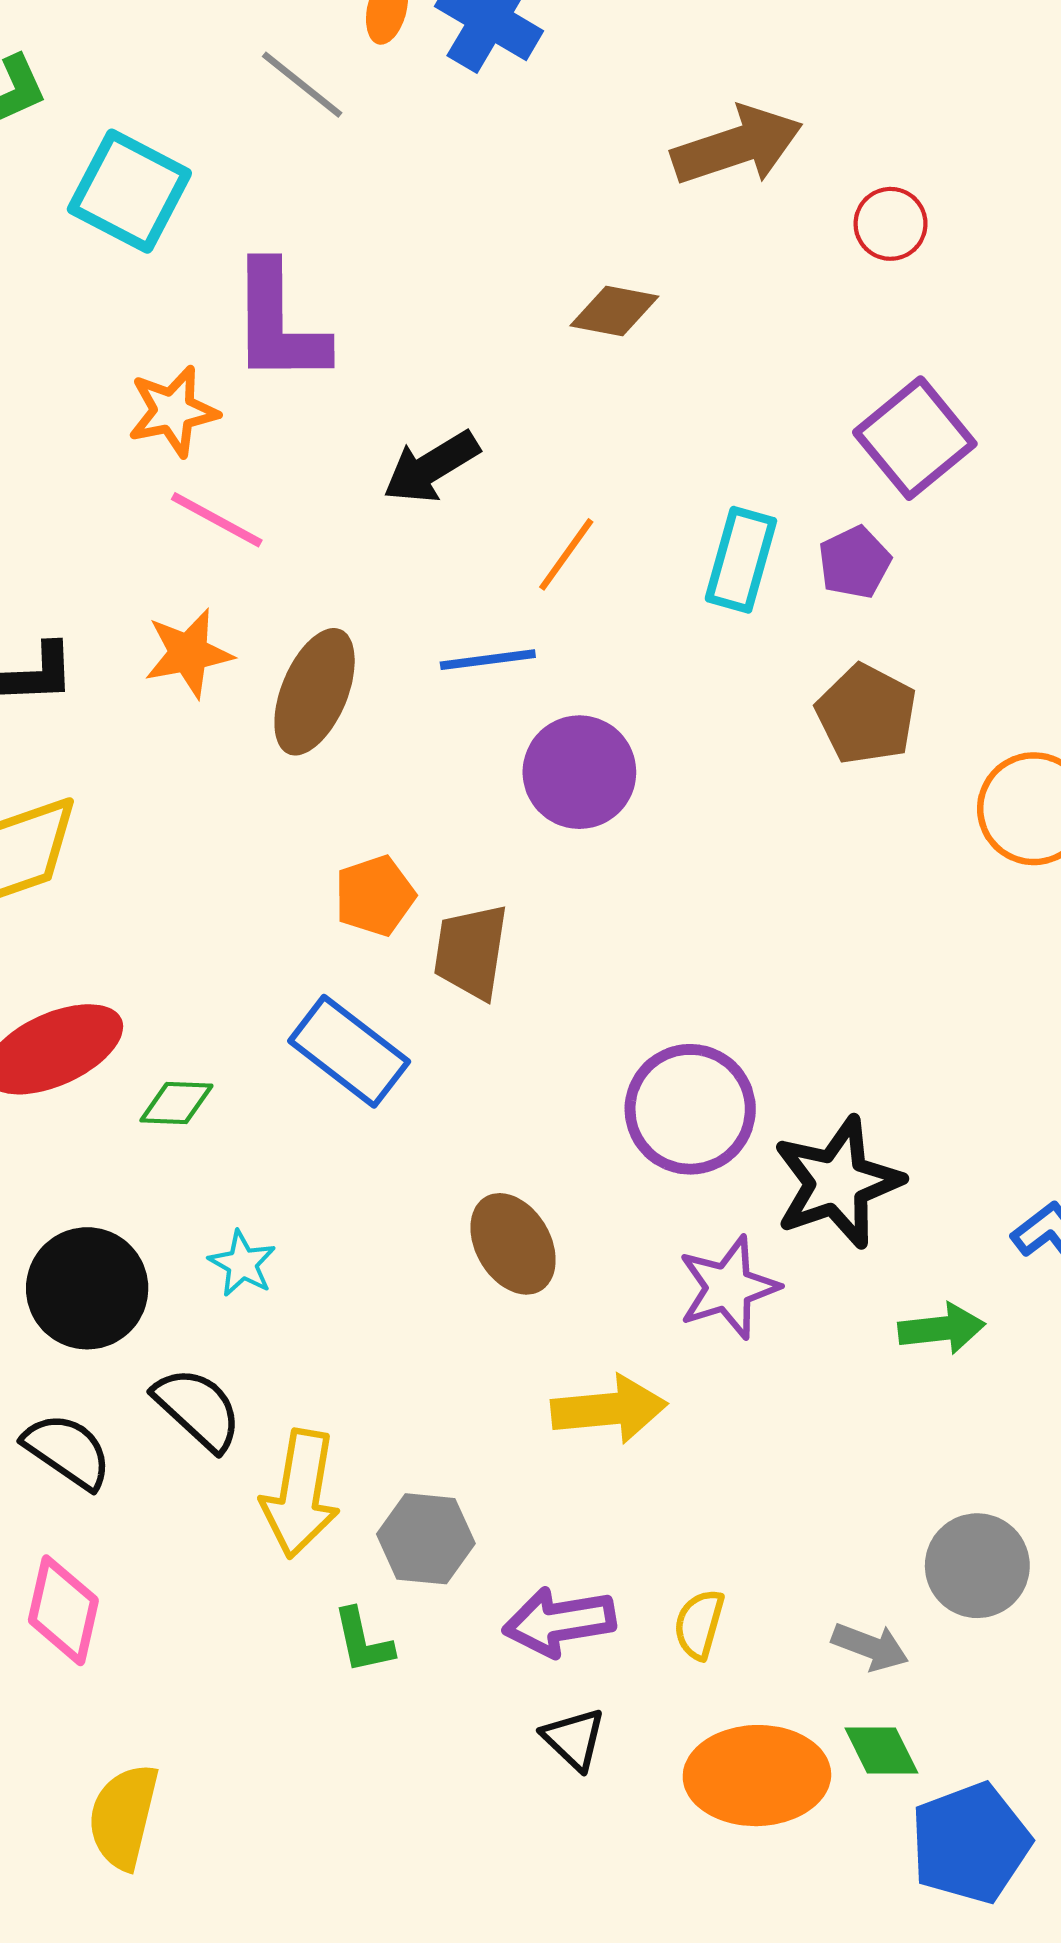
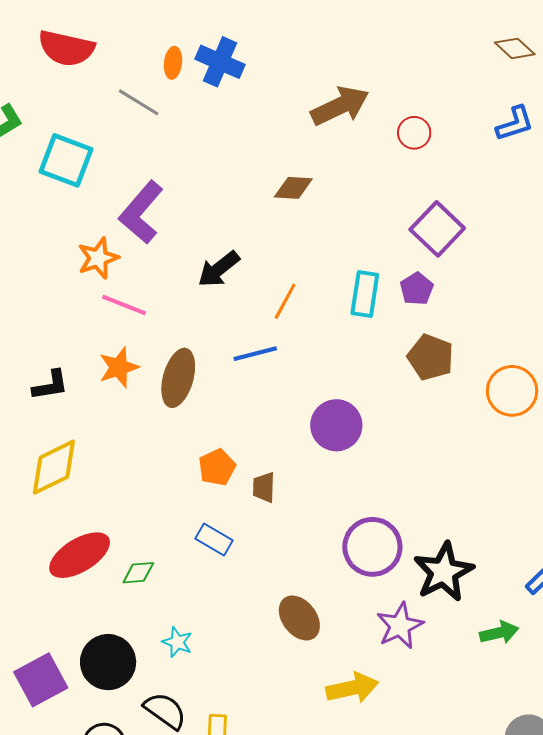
purple L-shape: (279, 323) -> (141, 212), turned 48
purple circle: (579, 772) -> (336, 425), moved
brown trapezoid: (471, 952) -> (264, 487), size x0.7
blue rectangle: (349, 1051) -> (214, 540), size x0.7

